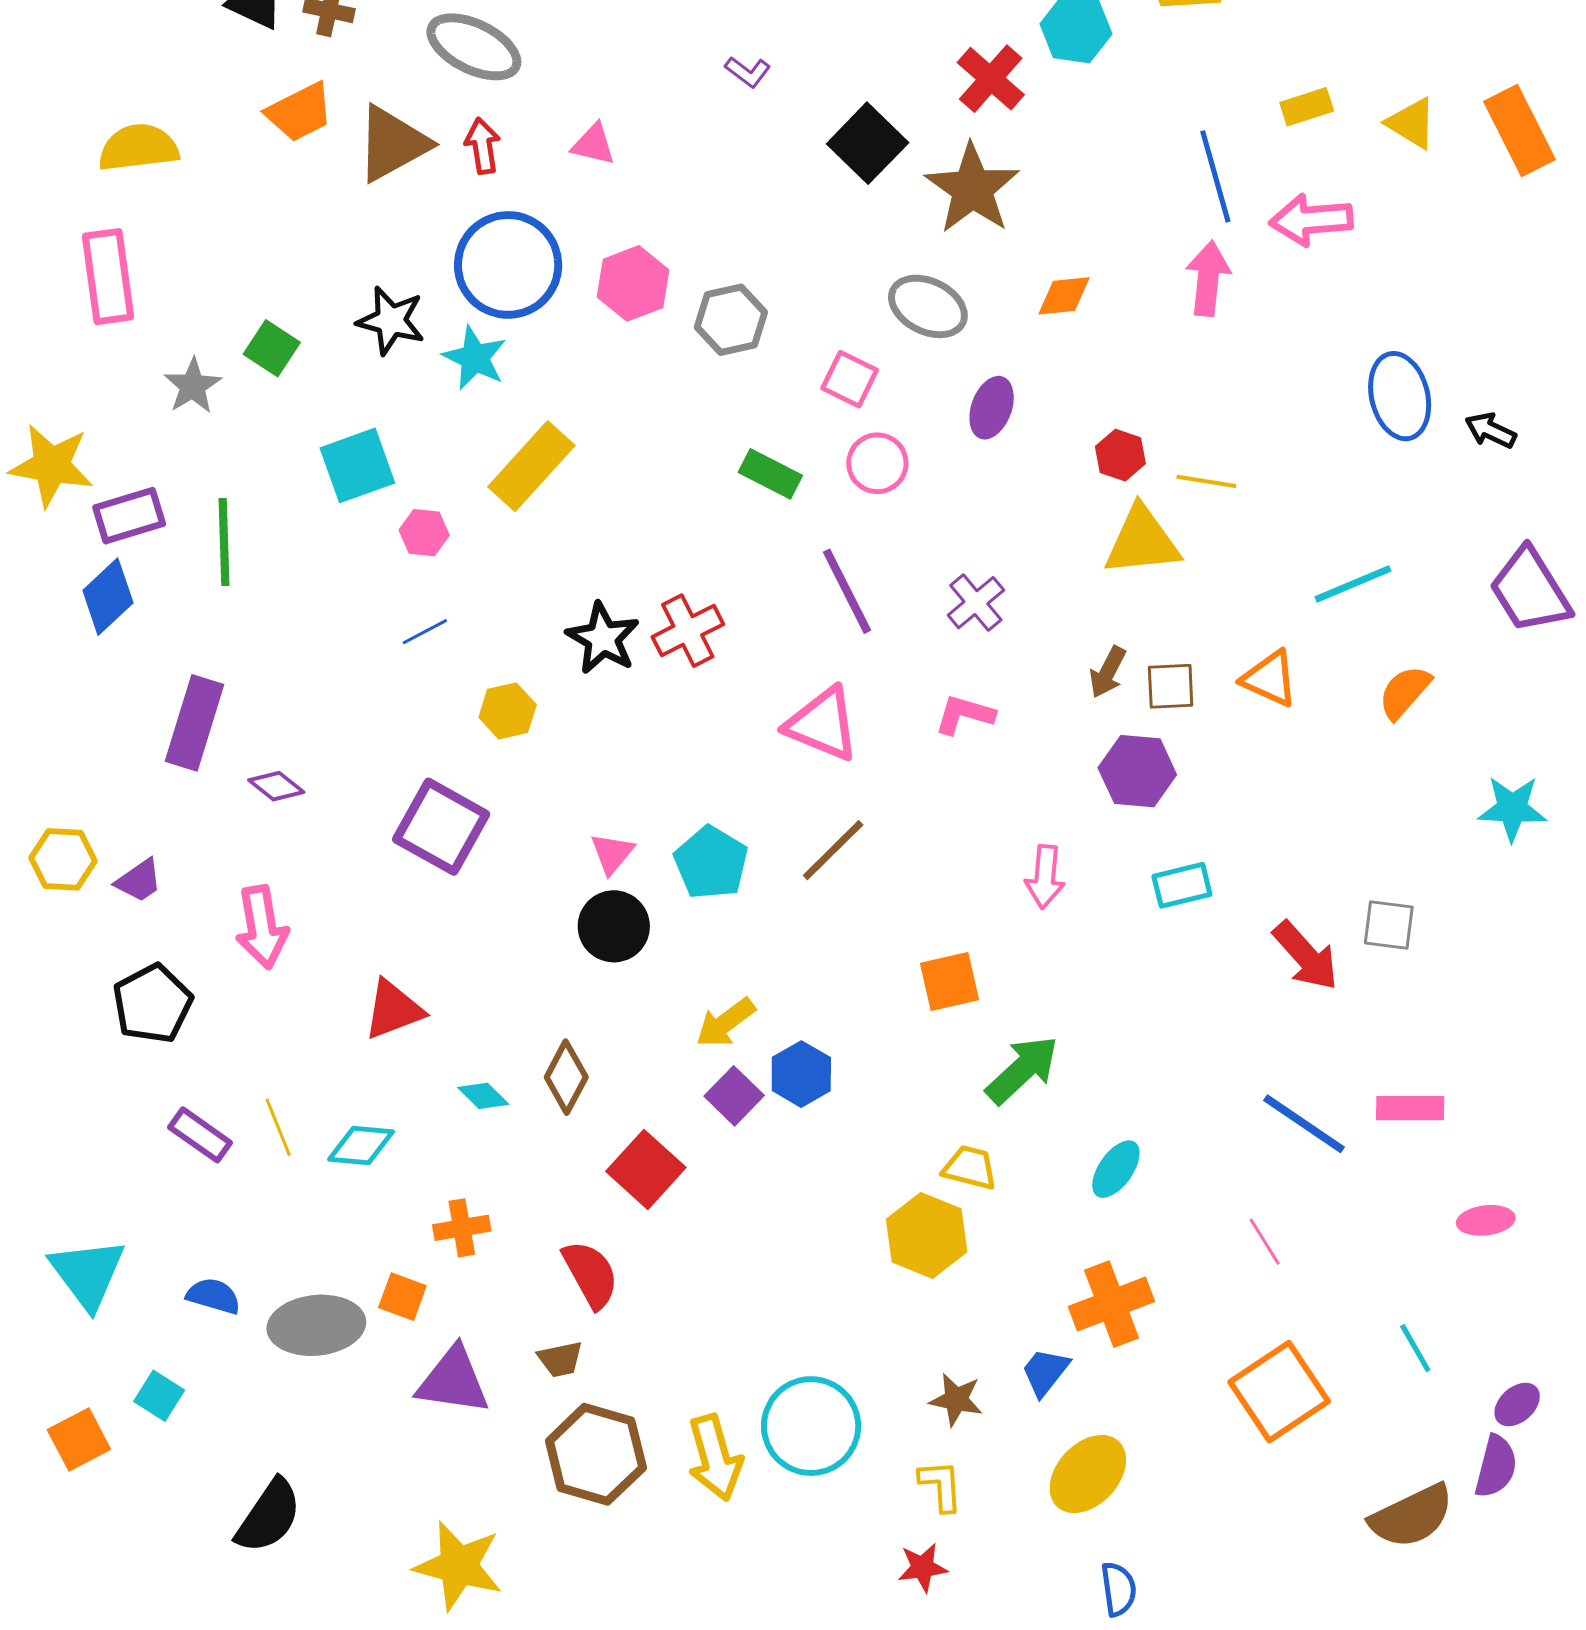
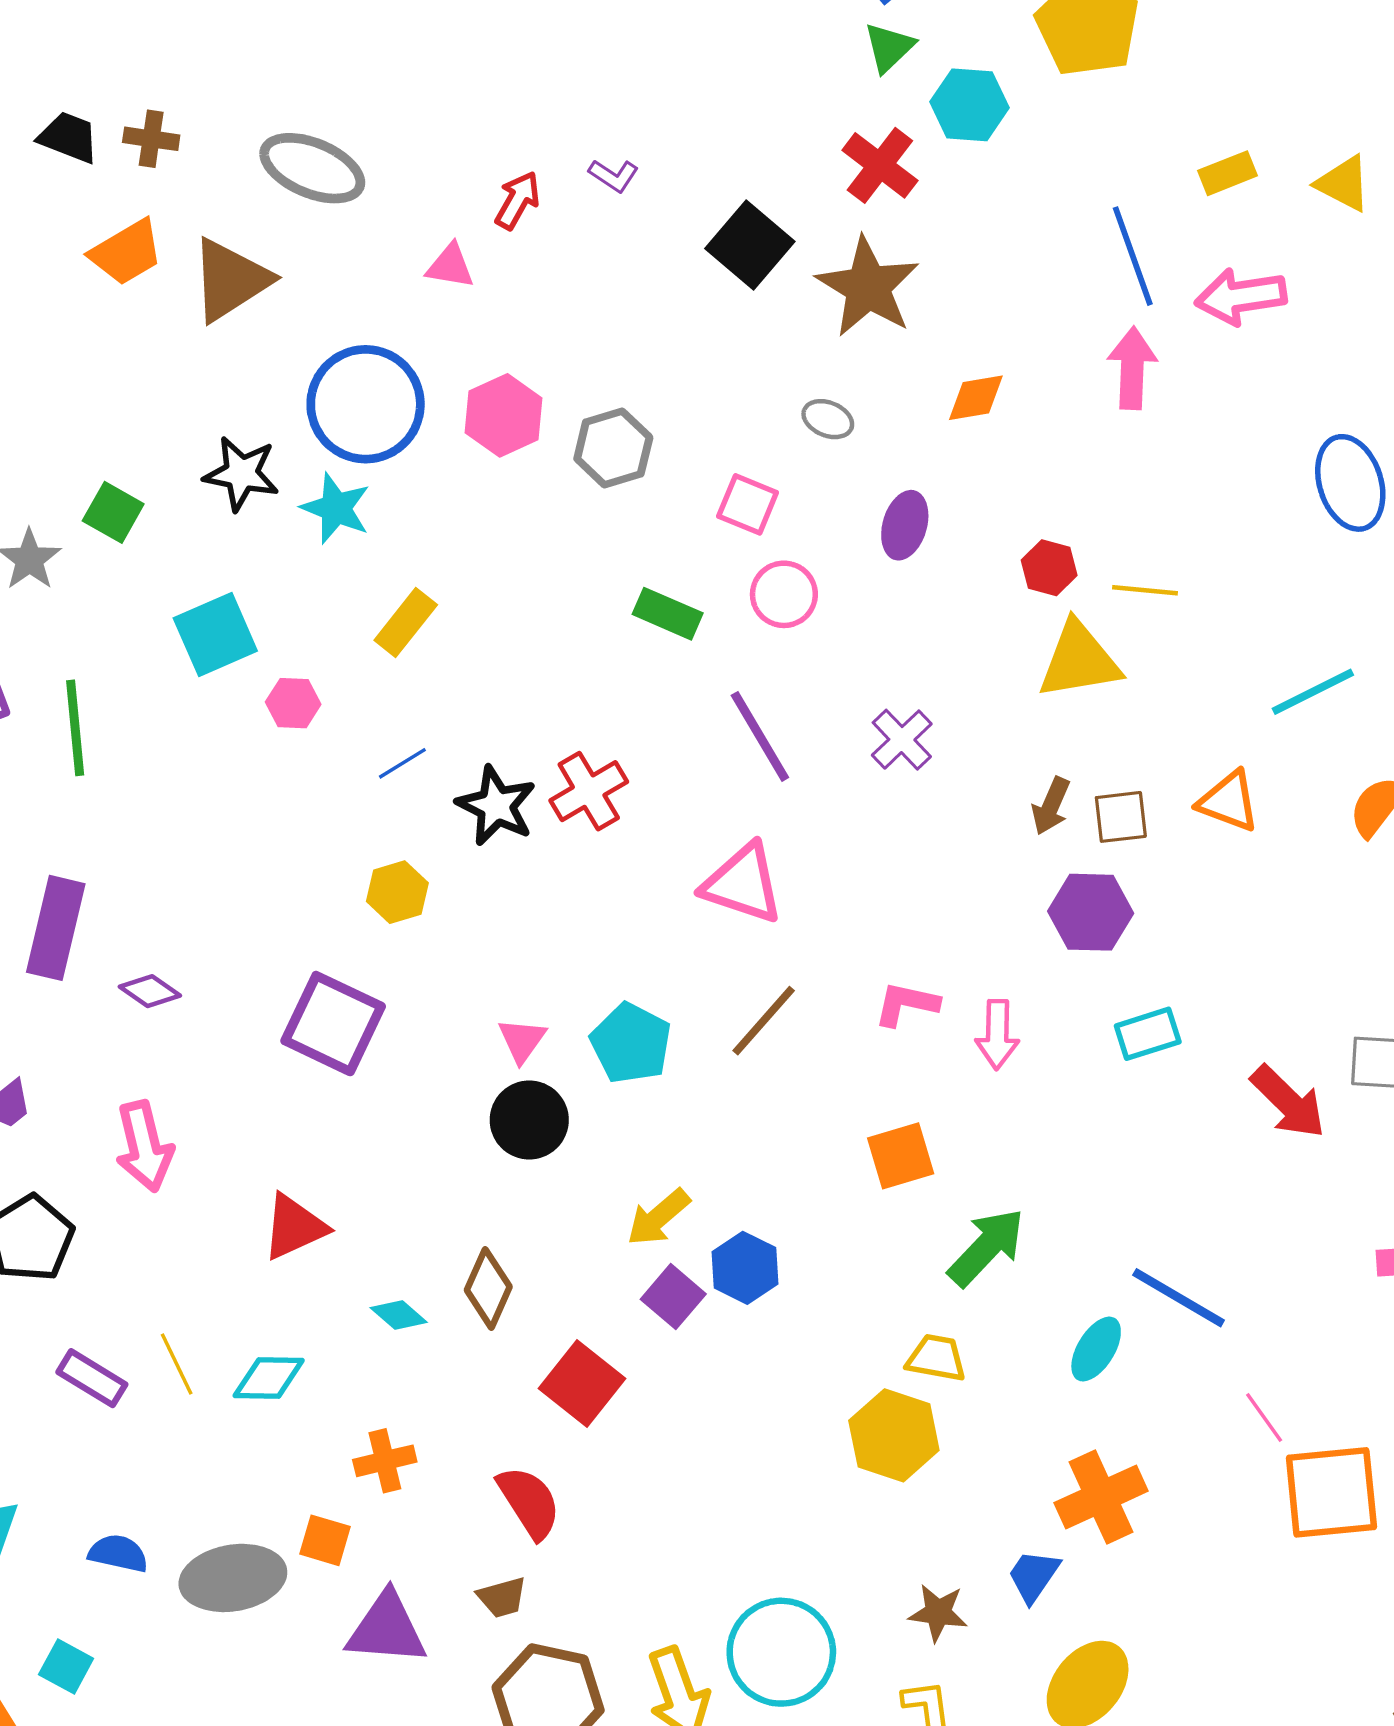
red arrow: (482, 146) -> (517, 200), moved, turned 42
gray ellipse: (928, 306) -> (828, 419), size x0.6
yellow rectangle: (531, 466) -> (406, 623), size x0.7
blue line: (425, 632) -> (402, 763), moved
pink L-shape: (965, 715) -> (906, 1004), moved
blue line: (1304, 1124) -> (1179, 1298), moved
orange square: (1279, 1392) -> (1331, 1492), moved, turned 32

